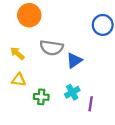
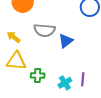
yellow triangle: (19, 80) -> (16, 61), size x1.5
cyan cross: (72, 92) -> (65, 83), moved

